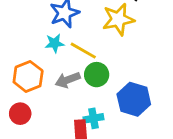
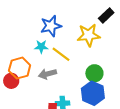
green circle: (97, 75) -> (94, 73), moved
red circle: (20, 114) -> (11, 81), moved

